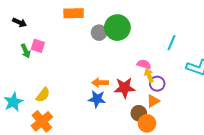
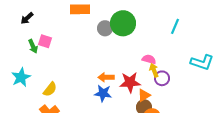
black arrow: (19, 22) -> (27, 18), turned 112
cyan line: (171, 43) -> (175, 26), moved
orange triangle: (153, 101) -> (144, 95), moved
cyan star: (13, 102) -> (21, 77), moved

